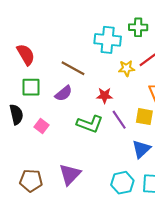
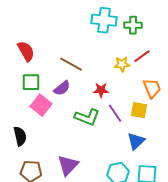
cyan cross: (108, 40) -> (104, 20), moved
black semicircle: (16, 114) -> (20, 136), moved
pink square: (42, 126) -> (41, 105), moved, size x1.5

